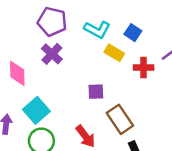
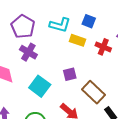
purple pentagon: (52, 22) -> (23, 27), turned 30
red cross: (144, 67) -> (103, 47), turned 35
cyan square: (36, 110) -> (40, 86), moved

